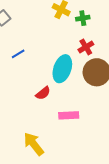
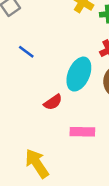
blue line: (18, 54) -> (26, 52), turned 64

